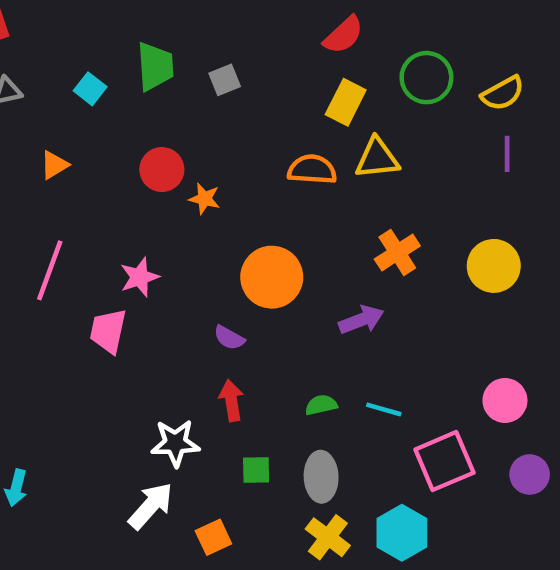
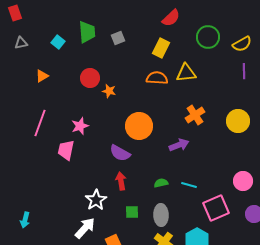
yellow rectangle: (346, 102) -> (161, 48), moved
purple semicircle: (229, 338) -> (120, 153), size x1.5
white star: (175, 443) -> (96, 200), turned -30

